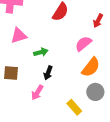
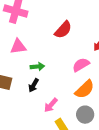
black arrow: (48, 73) -> (34, 85), moved
pink arrow: (37, 93) -> (51, 105), moved

